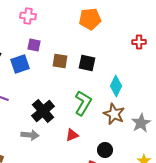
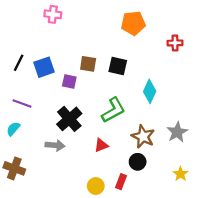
orange pentagon: (90, 19) -> (133, 23), moved
purple square: (34, 45) -> (69, 81), moved
green L-shape: (83, 103) -> (113, 110), turned 30
brown star: (114, 114) -> (143, 136), moved

